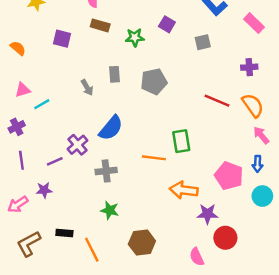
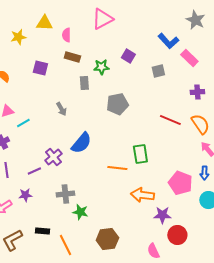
pink rectangle: (254, 23) -> (189, 58), moved
gray rectangle: (114, 74) -> (84, 83), moved
gray cross: (106, 171) -> (65, 194), moved

